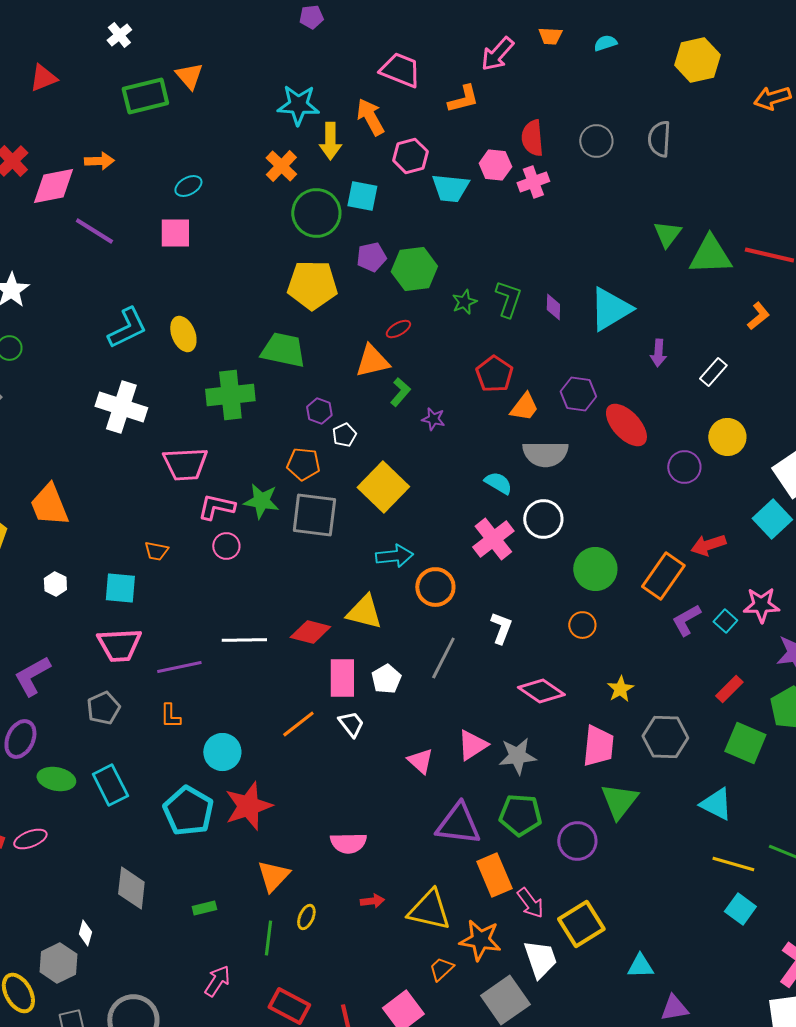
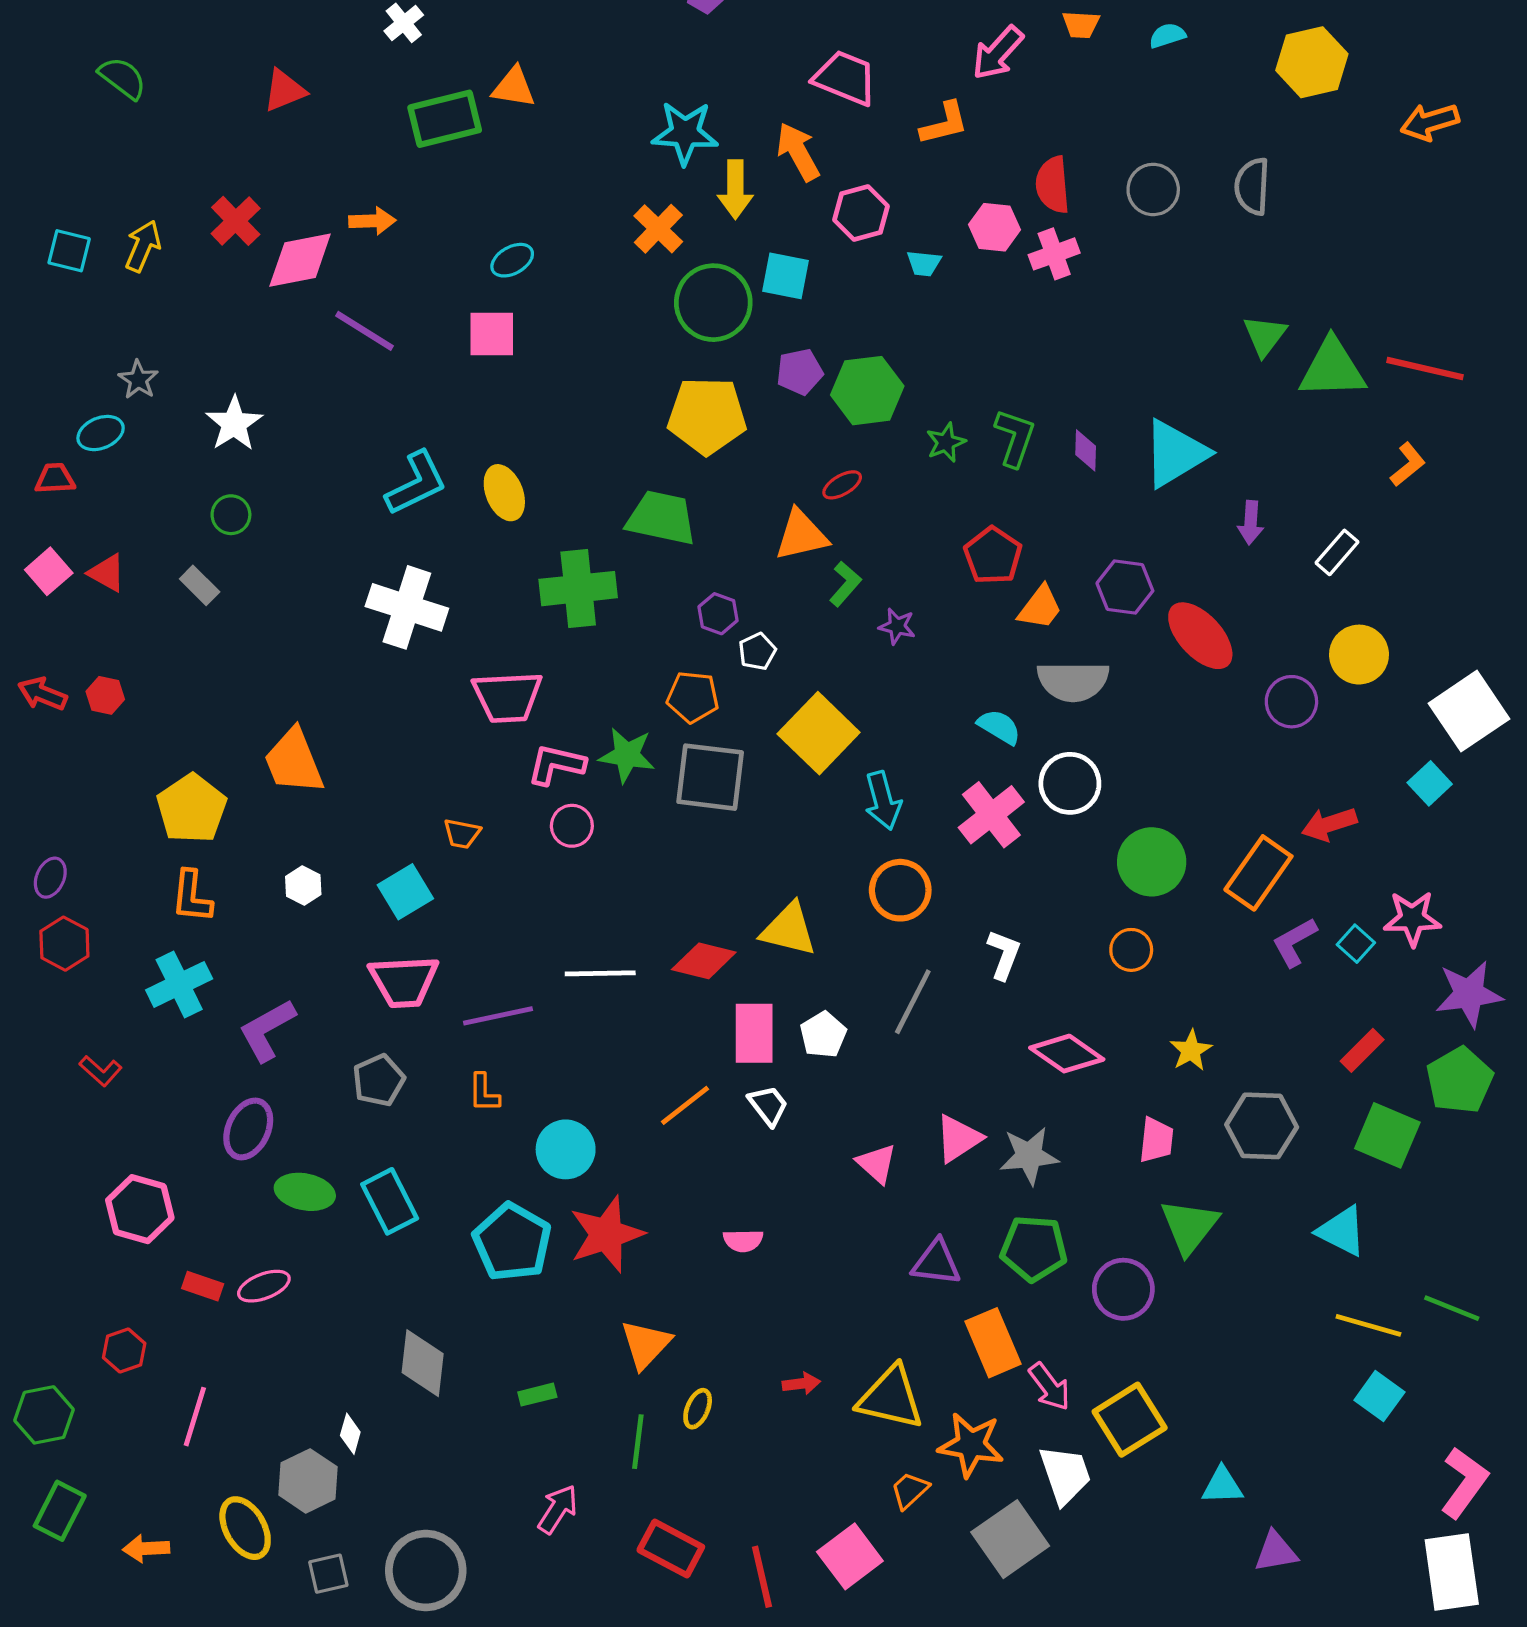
orange triangle: (189, 76) -> (514, 87), turned -40
cyan trapezoid: (450, 188) -> (924, 263), size x0.6
cyan square: (772, 519) -> (1430, 783), size x0.7
cyan arrow: (394, 556) -> (883, 801), moved, turned 81
cyan square: (120, 588) -> (405, 892), turned -36
pink trapezoid: (598, 746) -> (1156, 1140), size x0.7
purple triangle: (458, 824) -> (936, 1263), size x0.7
pink semicircle: (348, 843) -> (743, 1241), moved, size x0.7

